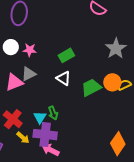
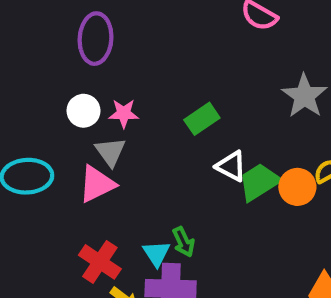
gray triangle: (29, 74) -> (110, 152), moved, turned -35
white triangle: (63, 78) -> (231, 166), moved
orange circle: (112, 82) -> (297, 187), moved

